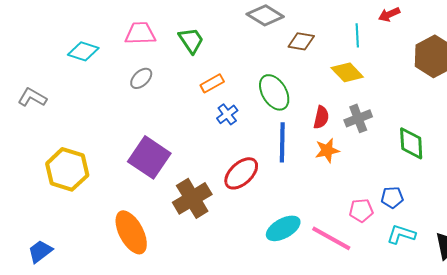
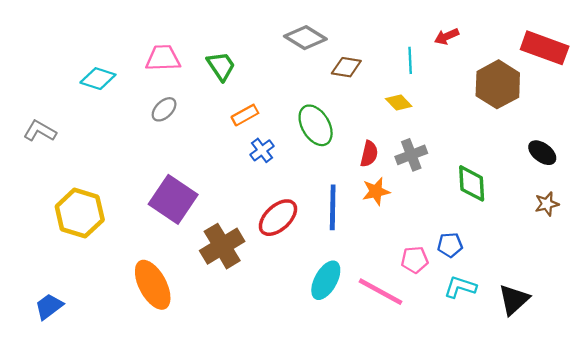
yellow diamond: (347, 72) -> (399, 103), size x0.7
blue line: (282, 142) -> (333, 207), moved
cyan ellipse: (283, 228) -> (326, 280), turned -32

